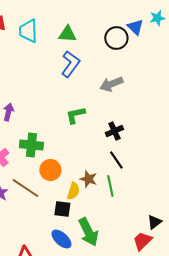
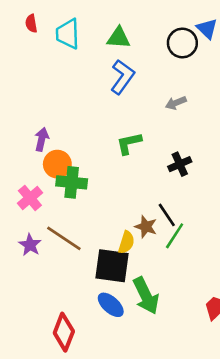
gray arrow: (111, 84) -> (176, 103), size x0.7
black line: (116, 160) -> (167, 215), moved
orange circle: (50, 170) -> (57, 164), moved
green line: (110, 186) -> (175, 236), turned 45
black square: (62, 209) -> (112, 266), size x1.6

